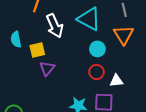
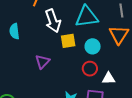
cyan triangle: (89, 19) -> (87, 17), turned -40
yellow square: (37, 50) -> (68, 41), moved

